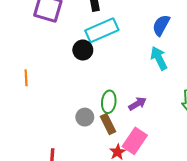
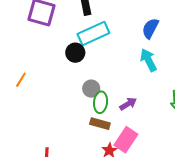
orange line: (26, 78) -> (21, 80), turned 35
gray circle: (85, 117) -> (91, 89), moved
brown rectangle: (108, 124) -> (100, 124), turned -48

